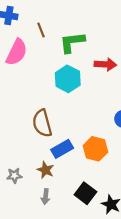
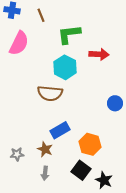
brown line: (41, 30) -> (41, 15), moved
brown semicircle: (42, 123) -> (50, 93), moved, turned -70
orange hexagon: (95, 149) -> (90, 144), moved

